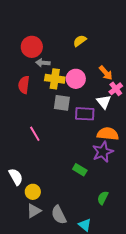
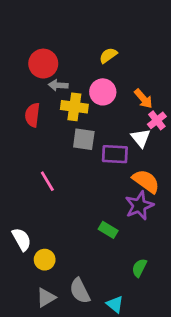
pink circle: (76, 79) -> (103, 92), moved
orange semicircle: (108, 134) -> (146, 181), turned 30
gray triangle: (34, 211) -> (46, 298), moved

